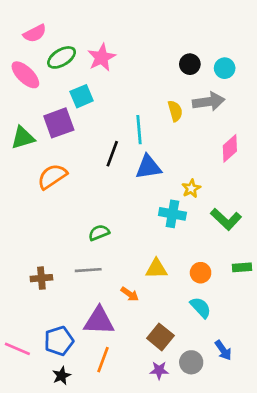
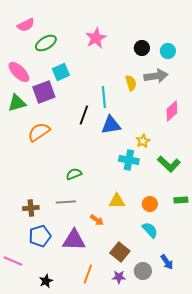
pink star: (102, 57) -> (96, 38), moved
pink ellipse: (25, 75) -> (19, 72), moved
blue pentagon: (59, 341) -> (40, 236), moved
orange line: (103, 360) -> (88, 274), moved

